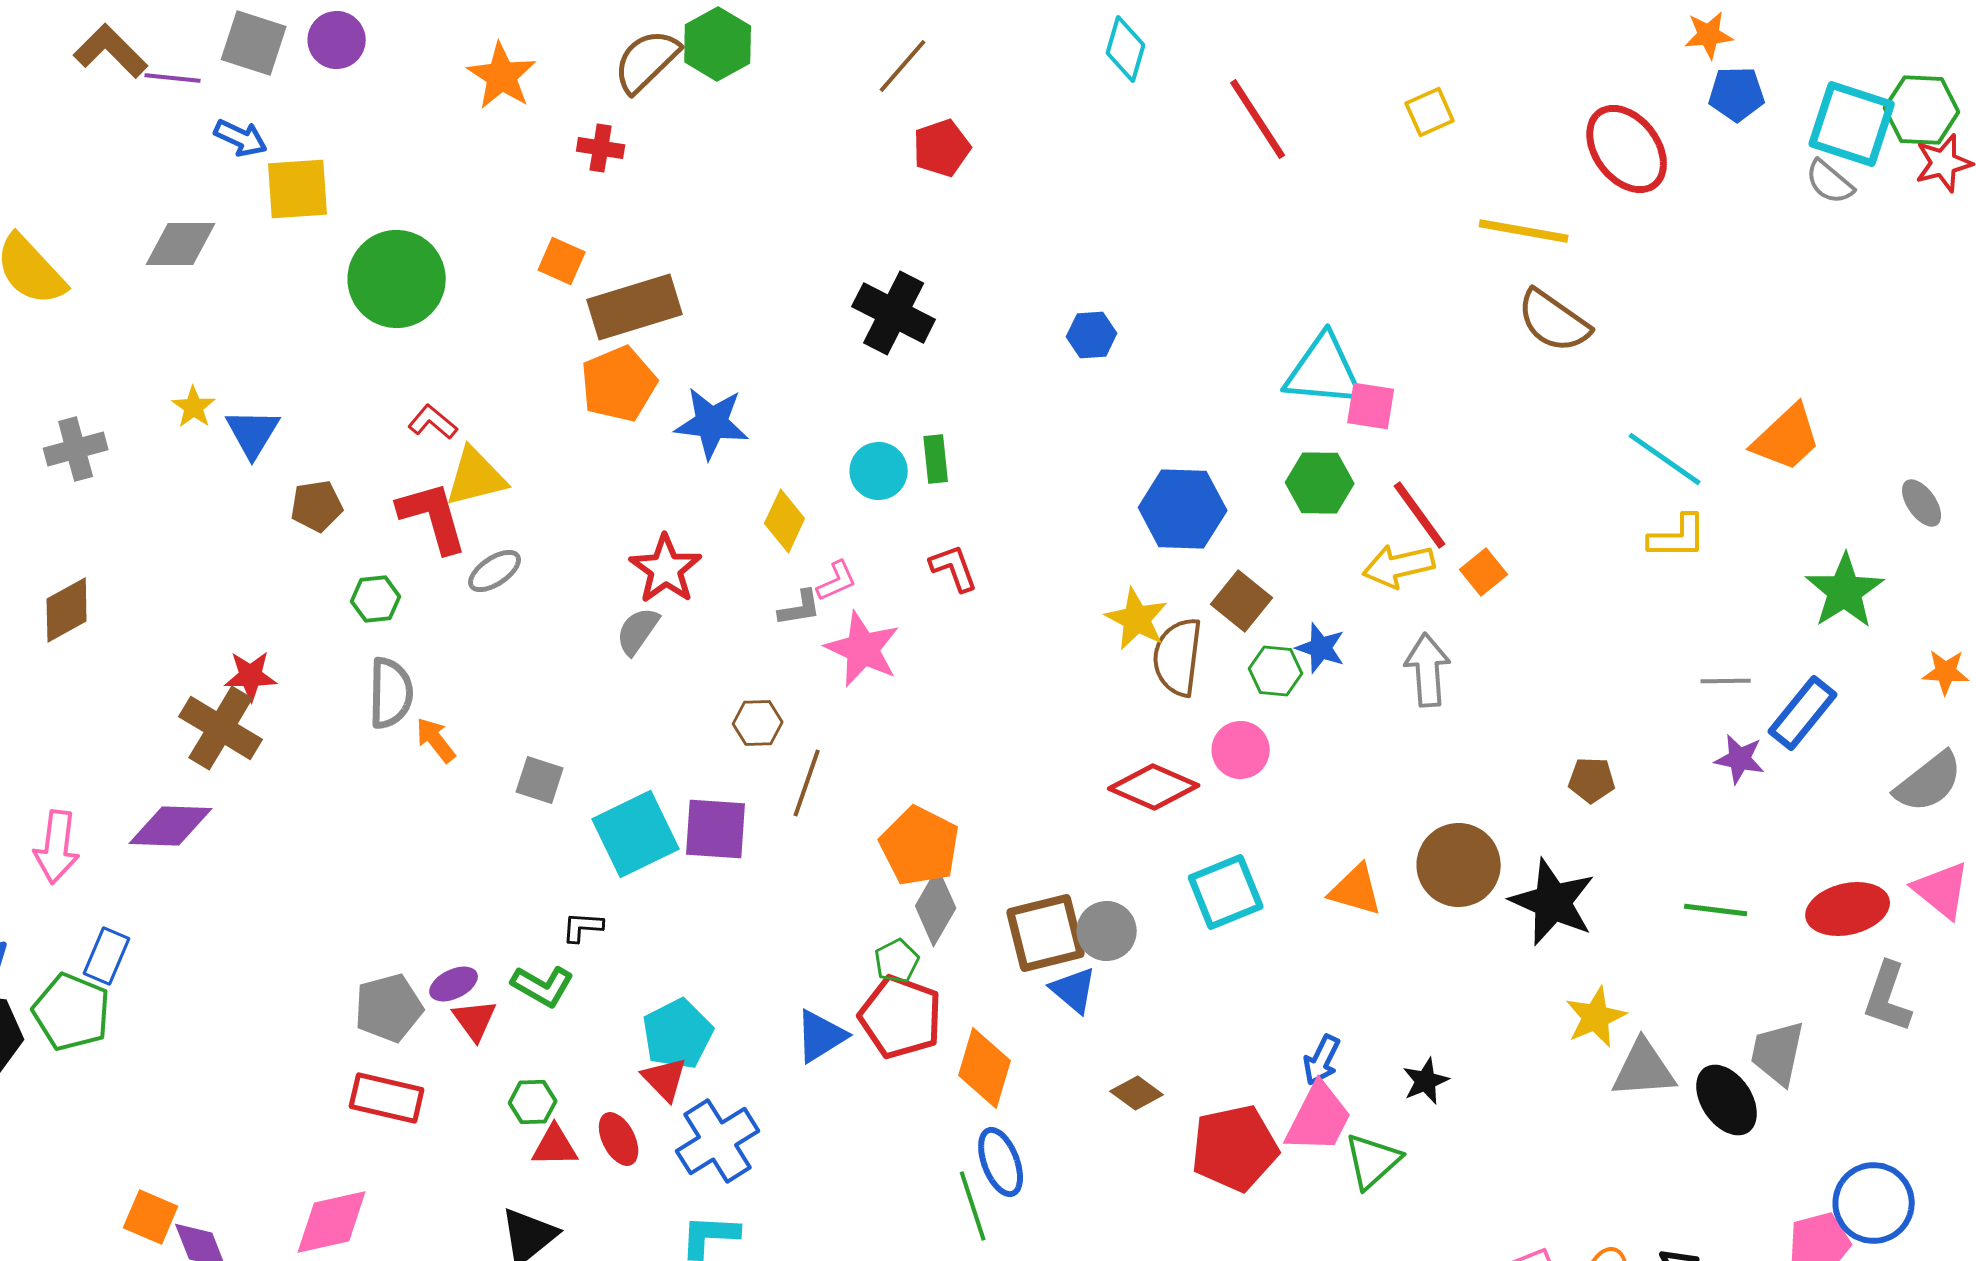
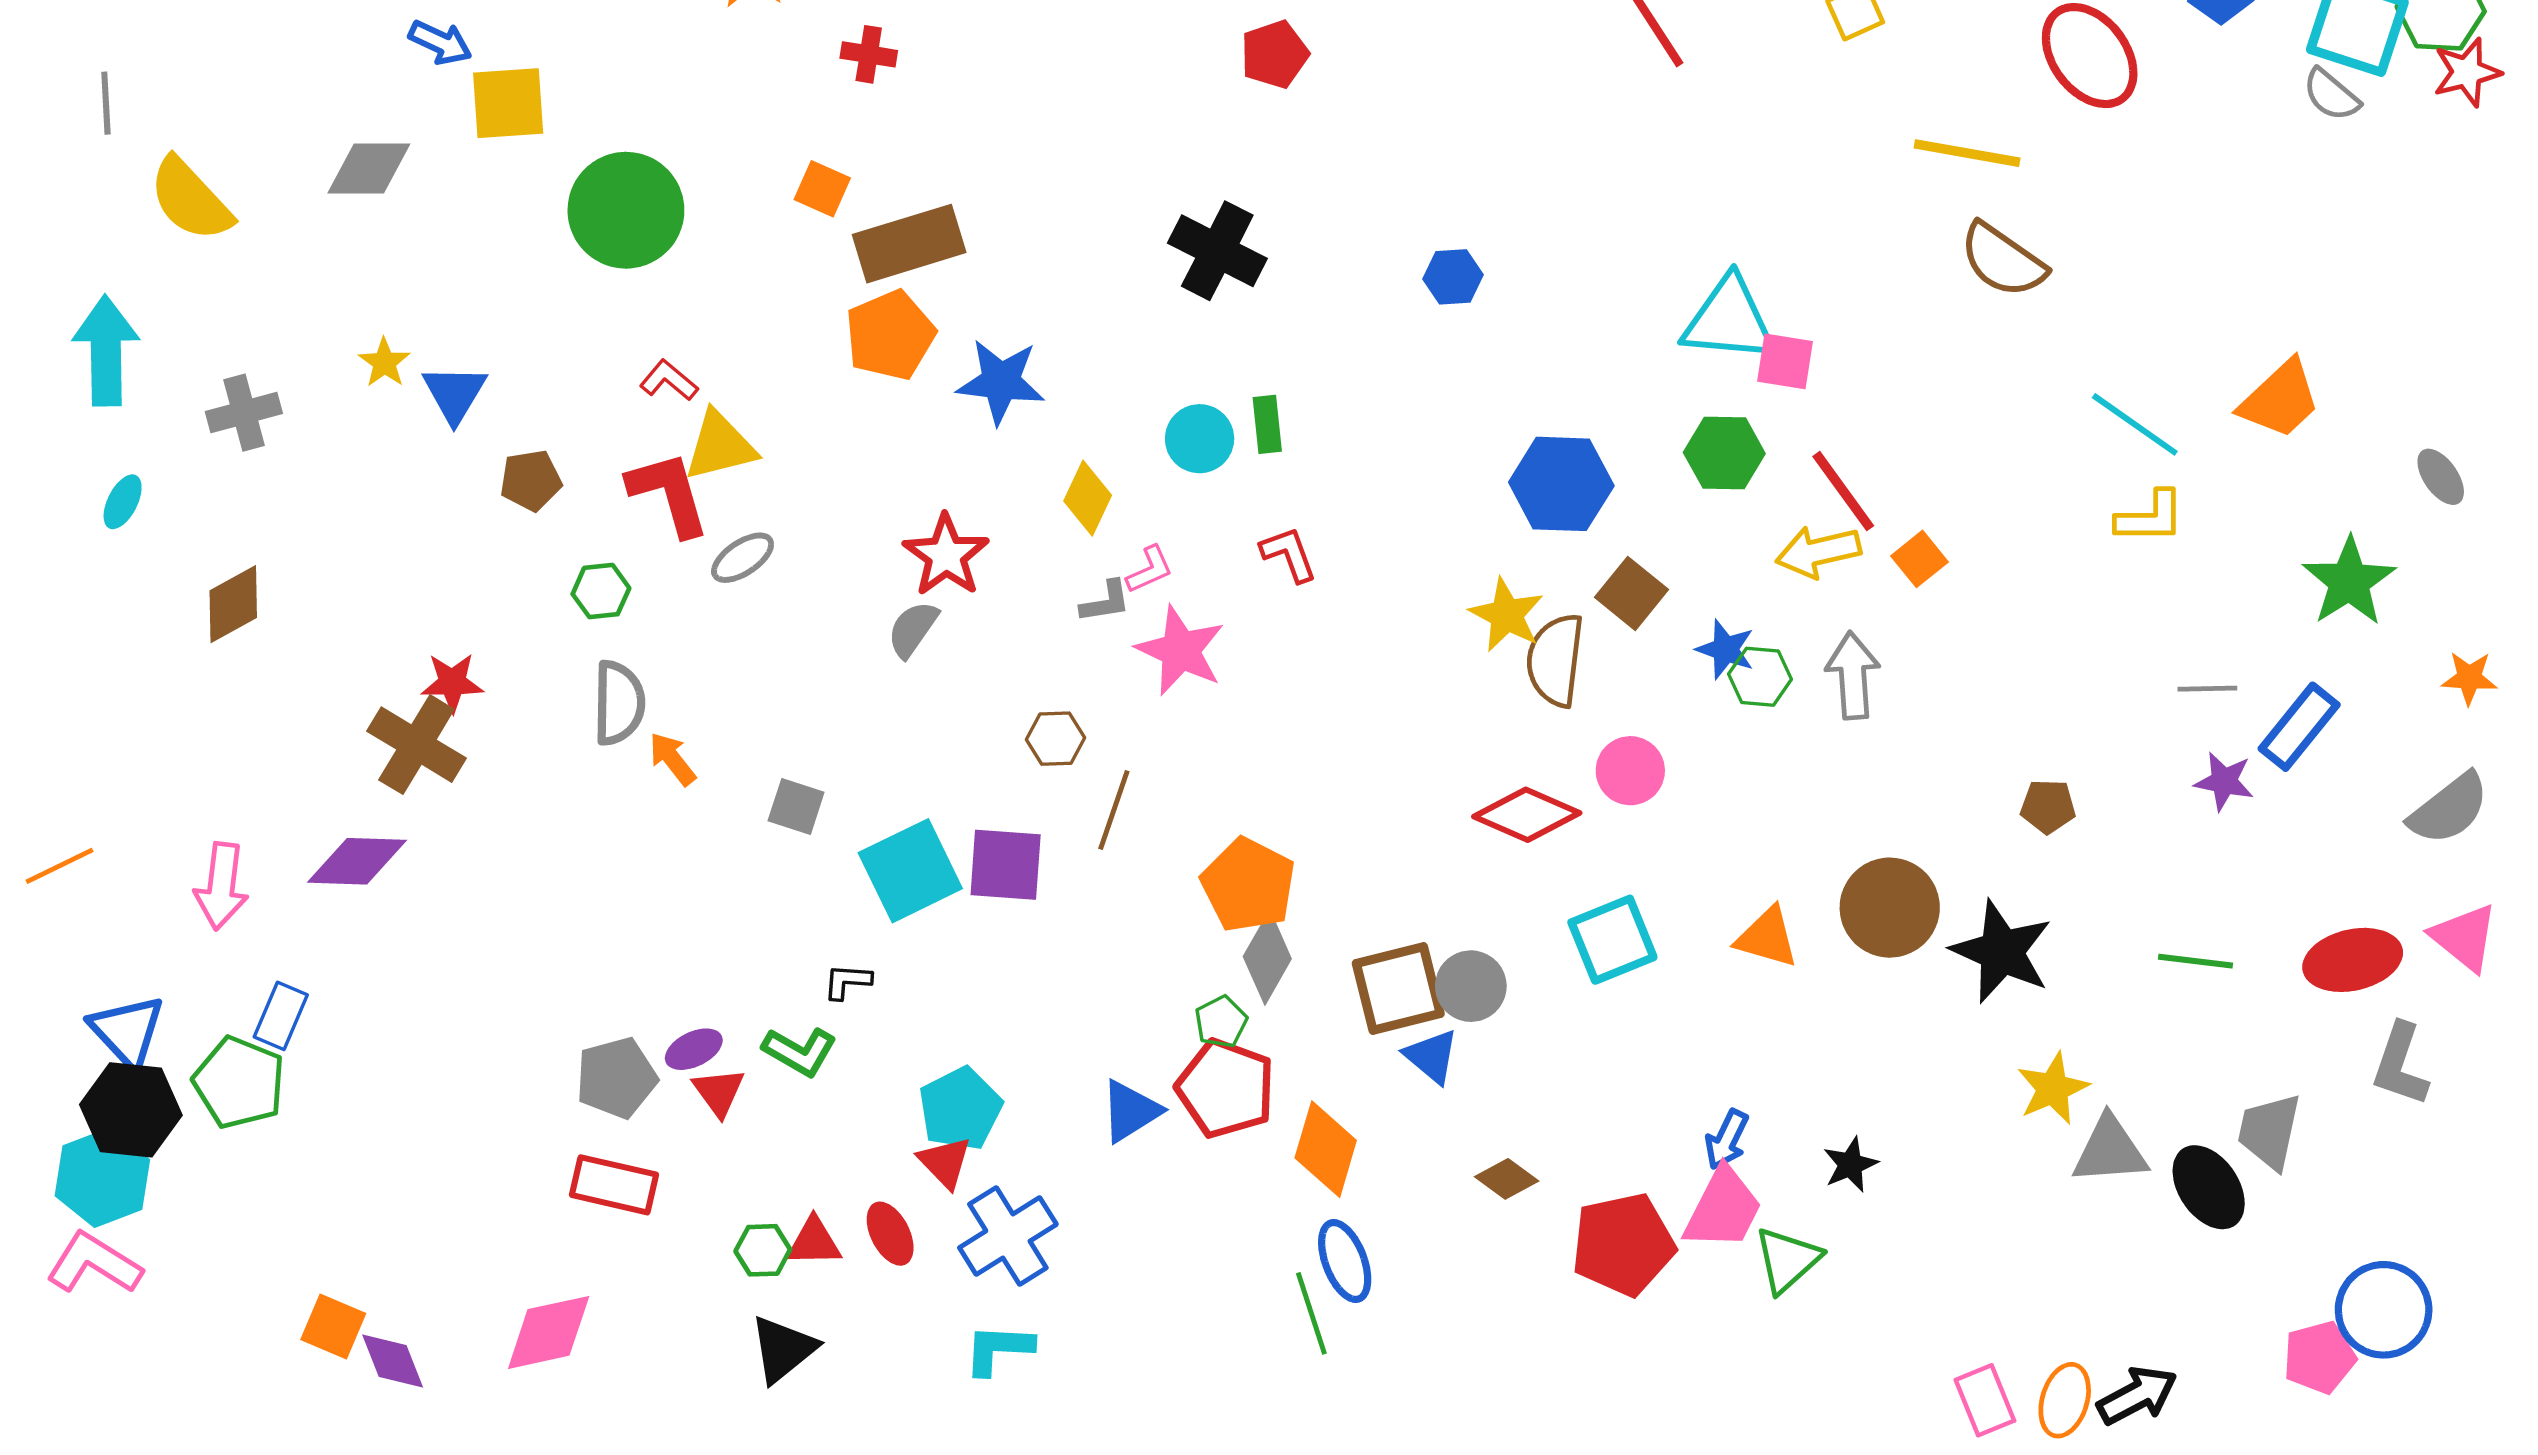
green hexagon: (1276, 671) -> (1760, 677), moved
green hexagon: (533, 1102) -> (763, 1250), moved

